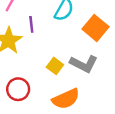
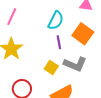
purple line: (31, 24) -> (59, 42), moved

